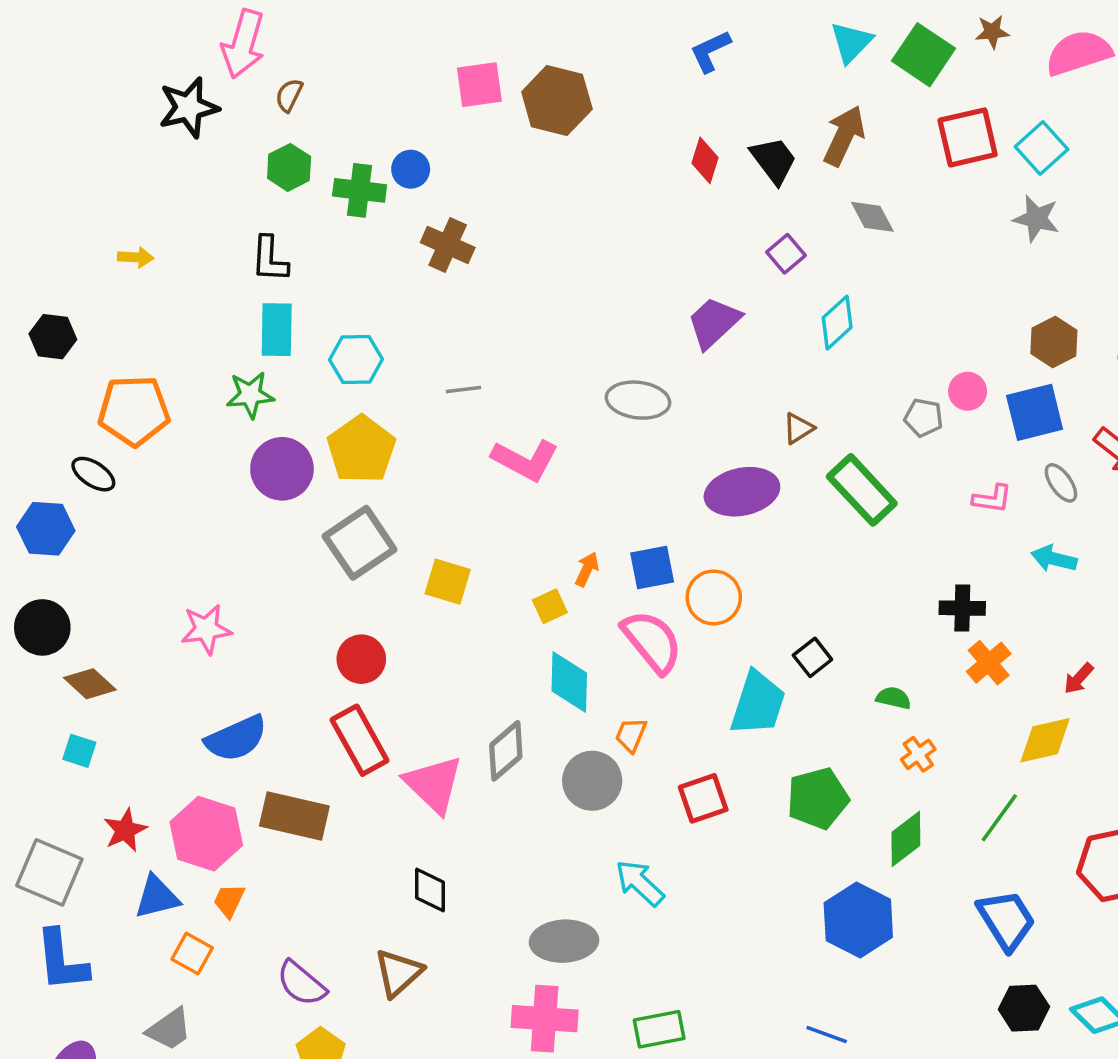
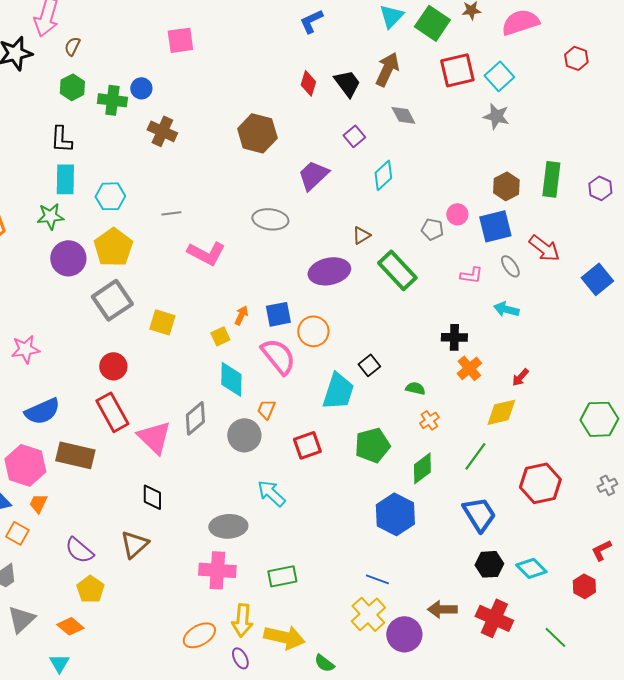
brown hexagon: (557, 100) -> (257, 133), moved

